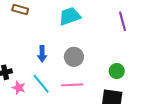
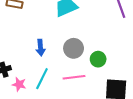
green circle: (117, 71) -> (98, 59), moved
cyan line: (41, 84) -> (42, 79), turned 70

